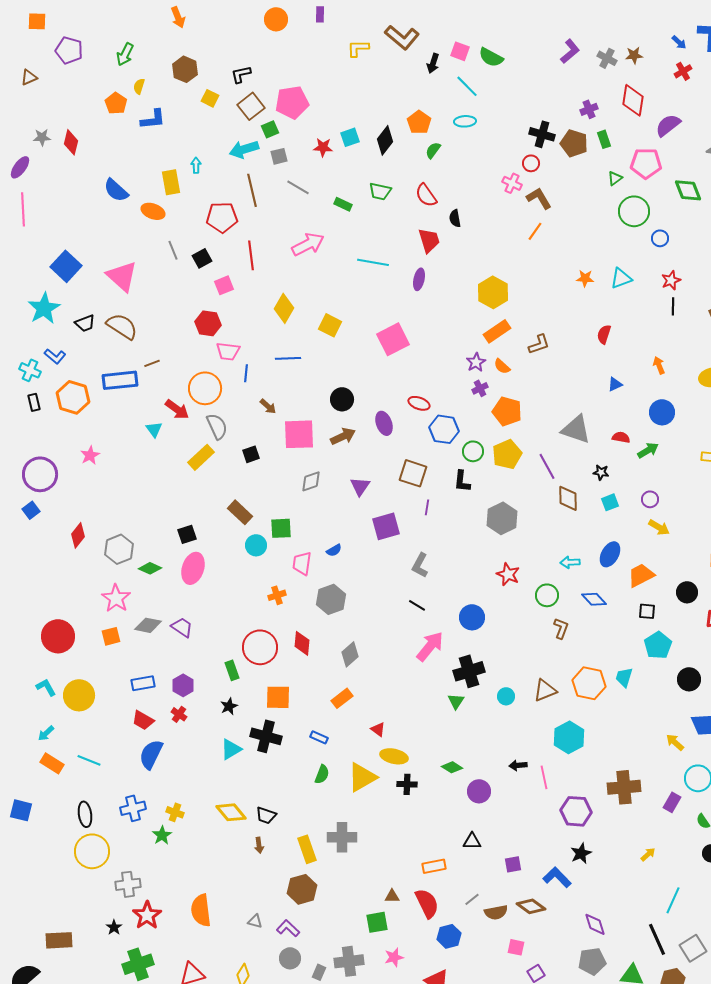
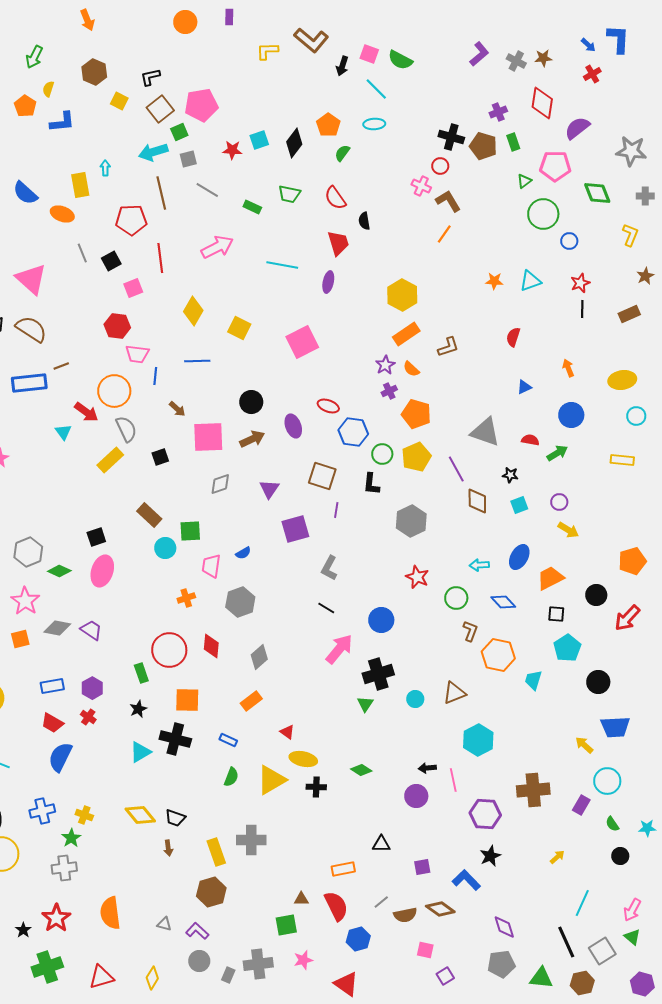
orange hexagon: (589, 683) -> (498, 655), moved
purple circle: (479, 791) -> (416, 796), moved
gray cross: (128, 884) -> (64, 868), moved

